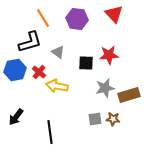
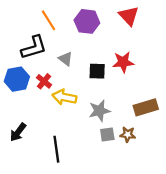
gray star: (105, 88) -> (99, 111), moved

